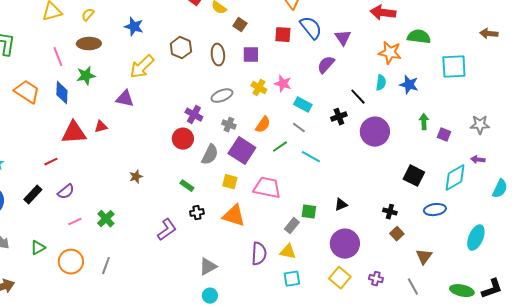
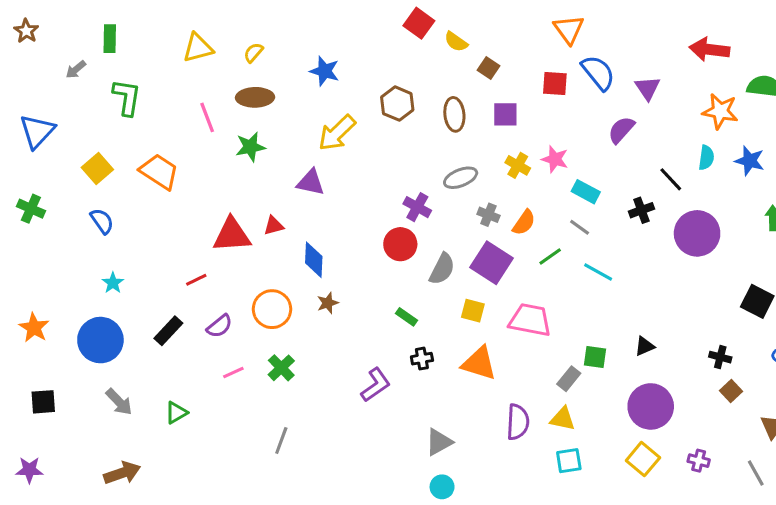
blue diamond: (62, 93) -> (314, 260), moved
gray cross: (229, 125) -> (488, 215), moved
orange circle: (71, 262) -> (272, 309), moved

